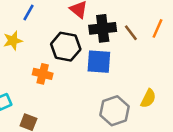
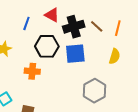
blue line: (28, 12) -> (26, 23), moved
orange line: (157, 28) -> (118, 28), moved
yellow semicircle: (148, 98) -> (115, 56), moved

